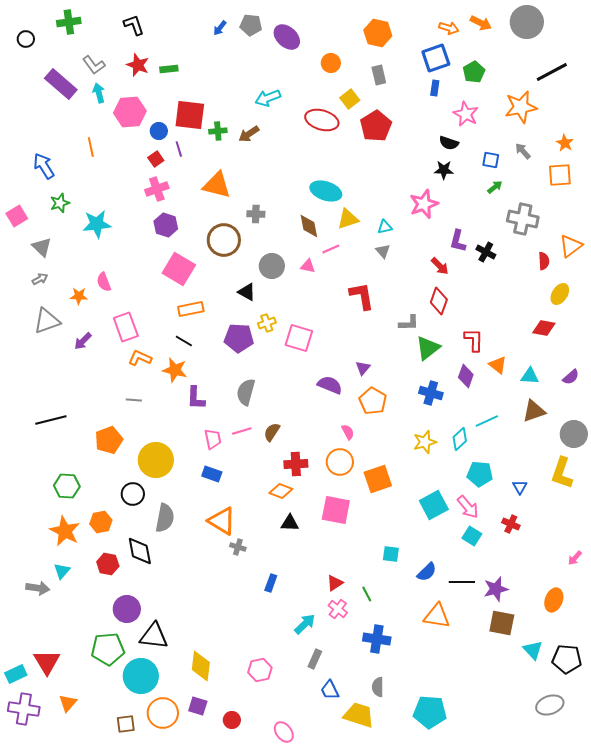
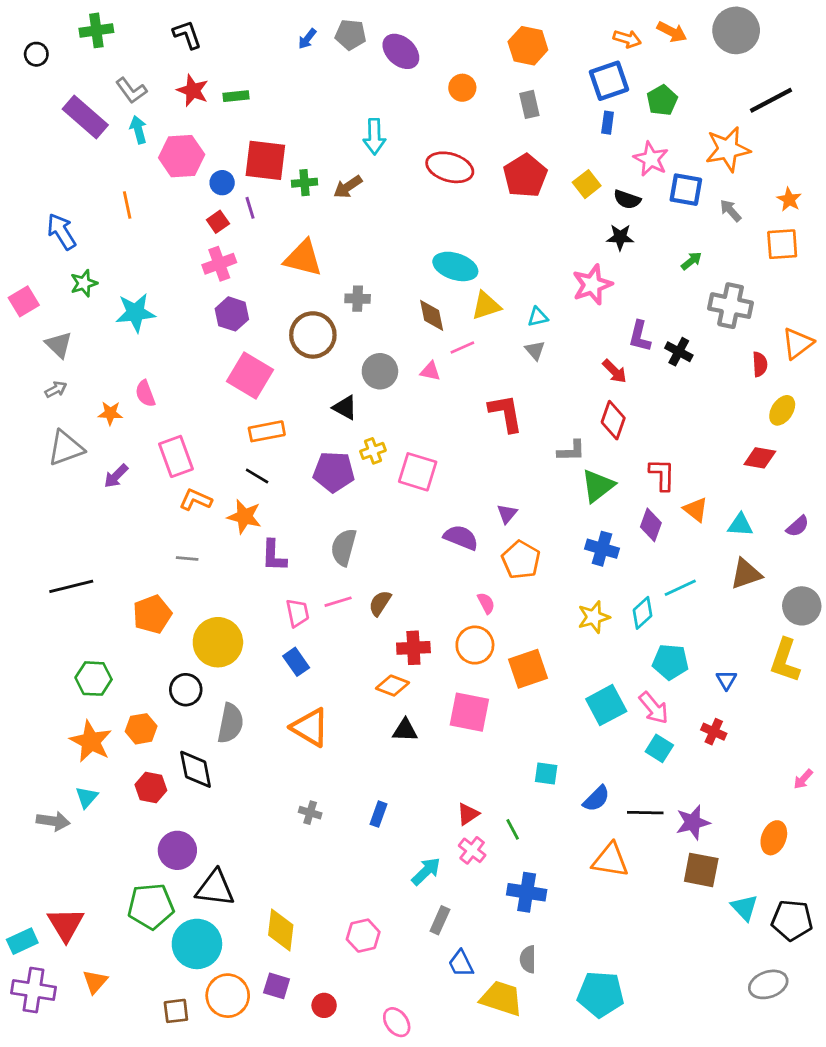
cyan arrow: (268, 98) -> (374, 137), turned -70
yellow square: (350, 99) -> (587, 184), moved
blue square: (491, 160) -> (686, 190), moved, size x1.4
blue rectangle: (212, 474) -> (296, 662), turned 36
gray cross: (238, 547) -> (310, 813), moved

